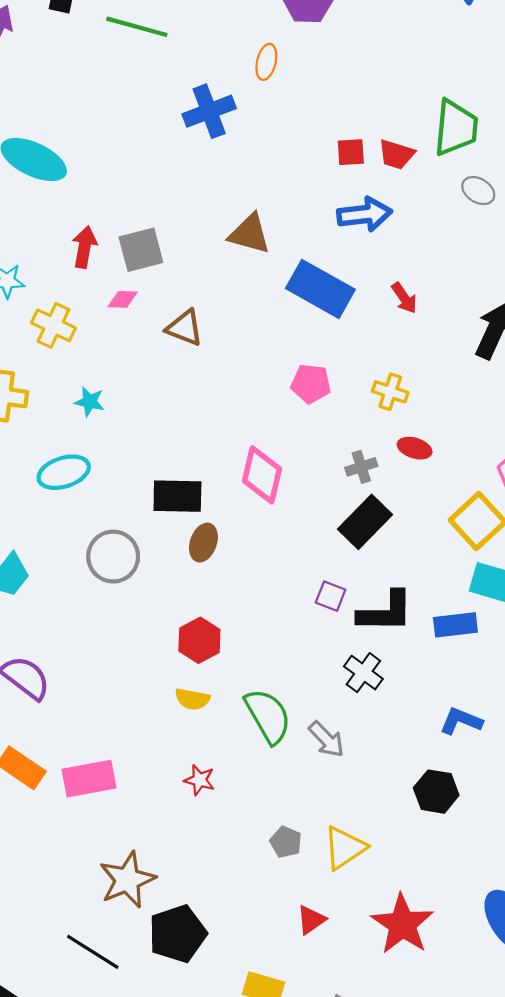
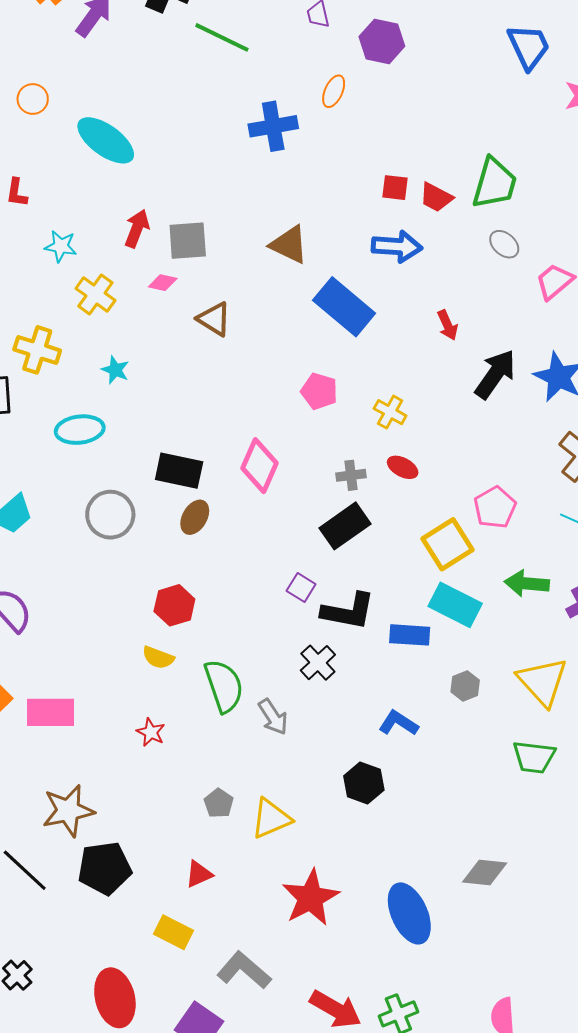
red arrow: (404, 298) -> (448, 325), moved
red triangle: (311, 920) -> (199, 874), moved

